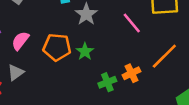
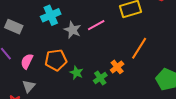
pink line: (132, 23) -> (96, 25), moved, turned -66
green star: (85, 51) -> (76, 73), moved

